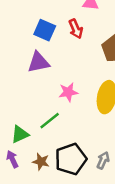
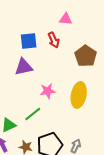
blue square: (45, 30) -> (29, 41), turned -30

